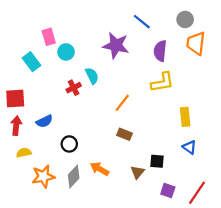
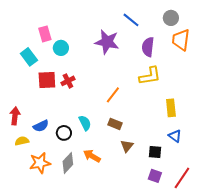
cyan semicircle: (92, 76) -> (85, 123), moved
red square: (15, 99) -> (47, 80), moved
blue semicircle: (44, 121) -> (41, 126), moved
black square: (157, 161) -> (155, 152), moved
brown triangle: (137, 172) -> (127, 146), moved

